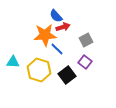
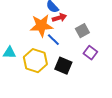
purple square: (85, 62) -> (90, 53), moved
black square: (67, 75) -> (63, 66), turned -30

